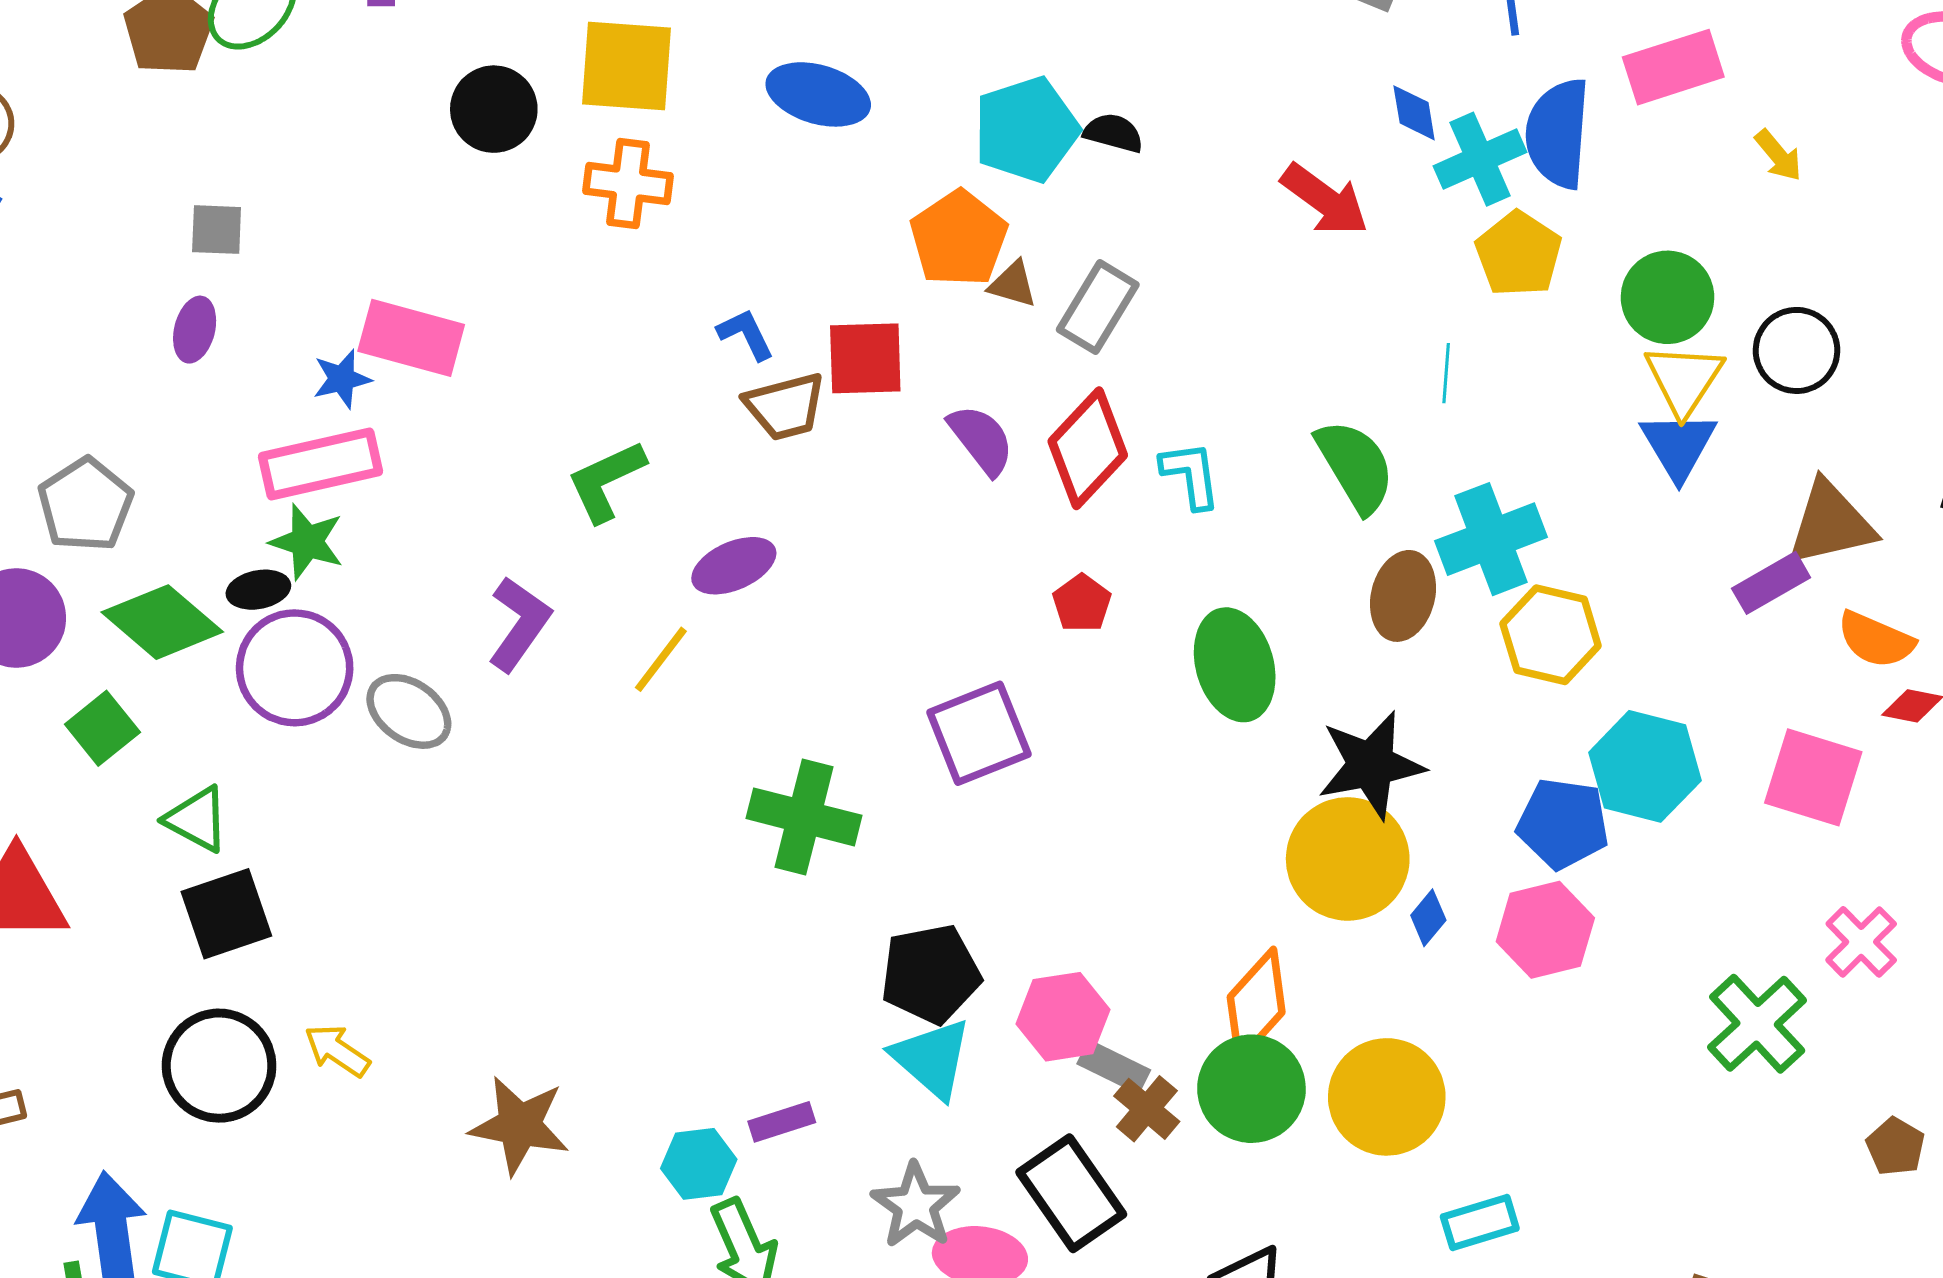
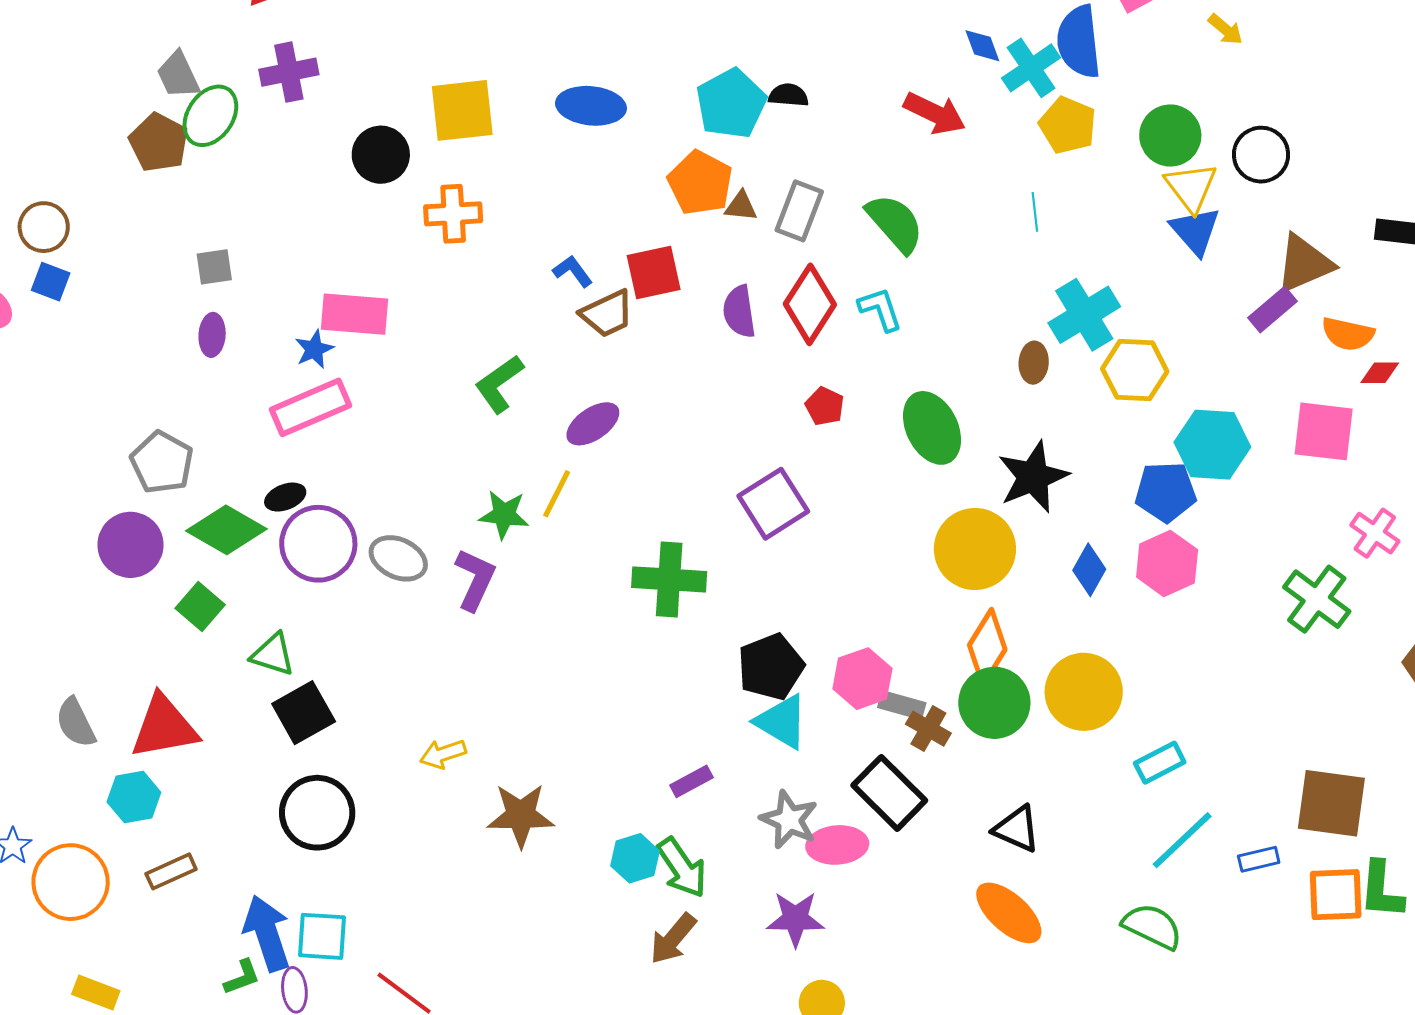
orange cross: (628, 184) -> (453, 214), moved
purple semicircle: (981, 440) -> (739, 312), turned -140
green semicircle: (1355, 466) -> (895, 223), moved
green star: (307, 542) -> (504, 515), moved
brown ellipse: (1403, 596) -> (1034, 363), size x0.7
purple L-shape: (519, 624) -> (475, 579), moved
yellow circle: (1348, 859) -> (975, 549), moved
blue diamond: (1428, 918) -> (1089, 570), size x1.4
yellow arrow: (337, 1051) -> (443, 754), moved, turned -42
cyan hexagon: (699, 1164) -> (635, 858), moved

